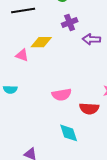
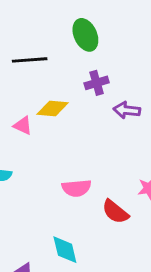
red semicircle: (89, 109) -> (115, 212), turned 30
cyan diamond: (69, 133) -> (65, 250), moved

